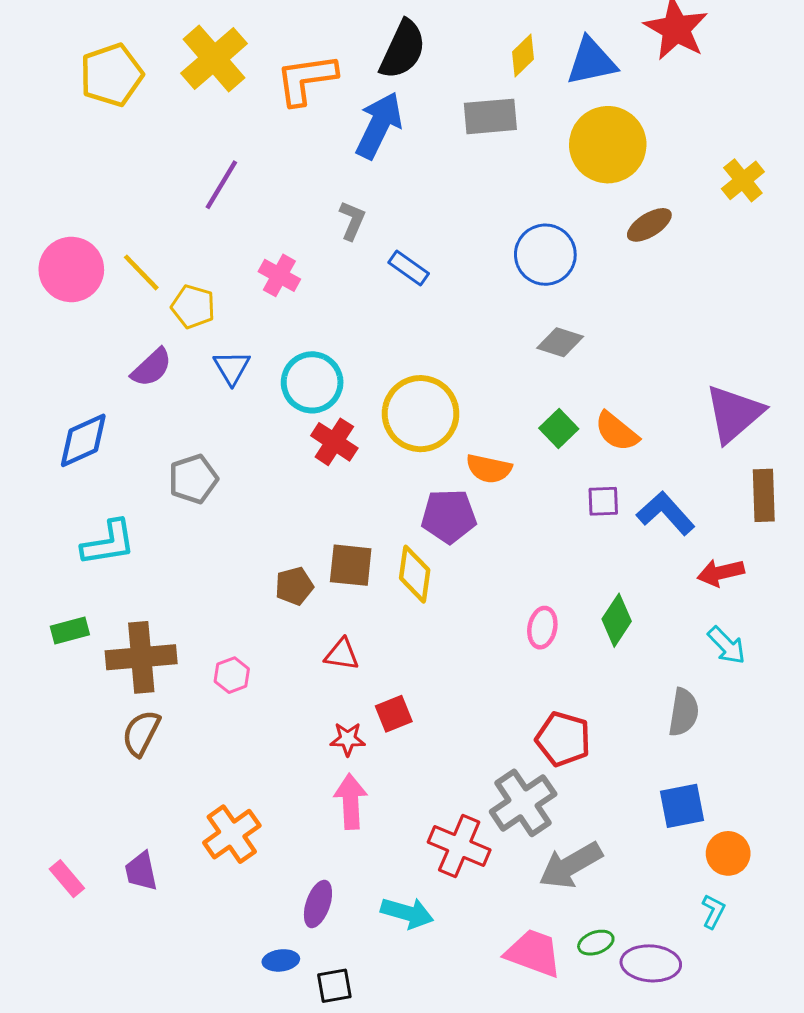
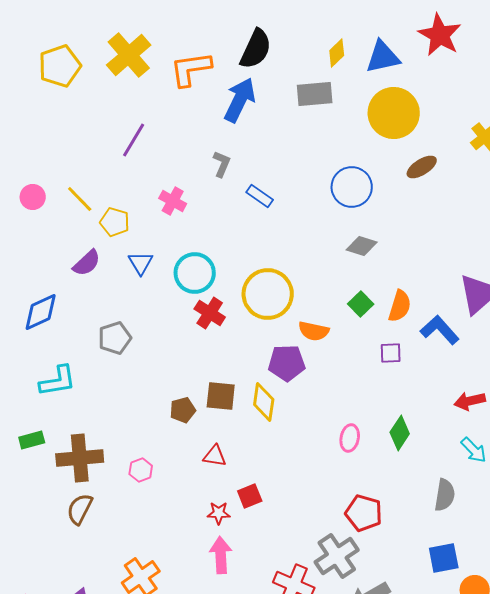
pink circle: (71, 269) -> (33, 197), size x0.6
orange semicircle: (617, 431) -> (400, 306), turned -112
blue L-shape: (666, 513) -> (440, 330), moved

